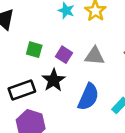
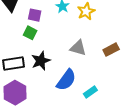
purple square: (64, 55) -> (35, 15), moved, turned -32

